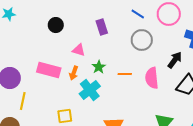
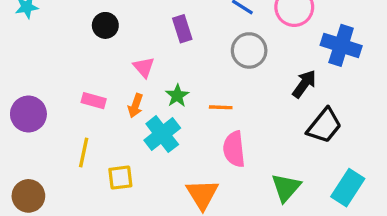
pink triangle: (79, 50) -> (144, 67), turned 32
pink rectangle: (49, 70) -> (94, 101), size x0.6
pink semicircle: (152, 78) -> (234, 149), moved
yellow line: (23, 101) -> (84, 152), moved

